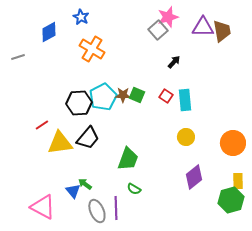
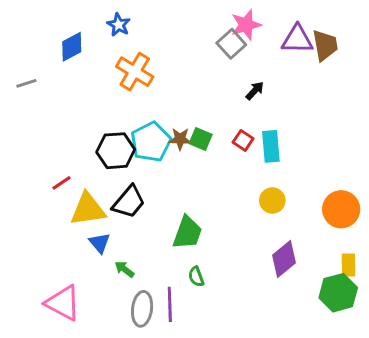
green semicircle: (134, 189) -> (196, 277), turned 40
blue triangle: (73, 191) -> (100, 243), moved
gray ellipse: (97, 211) -> (142, 309), turned 30

